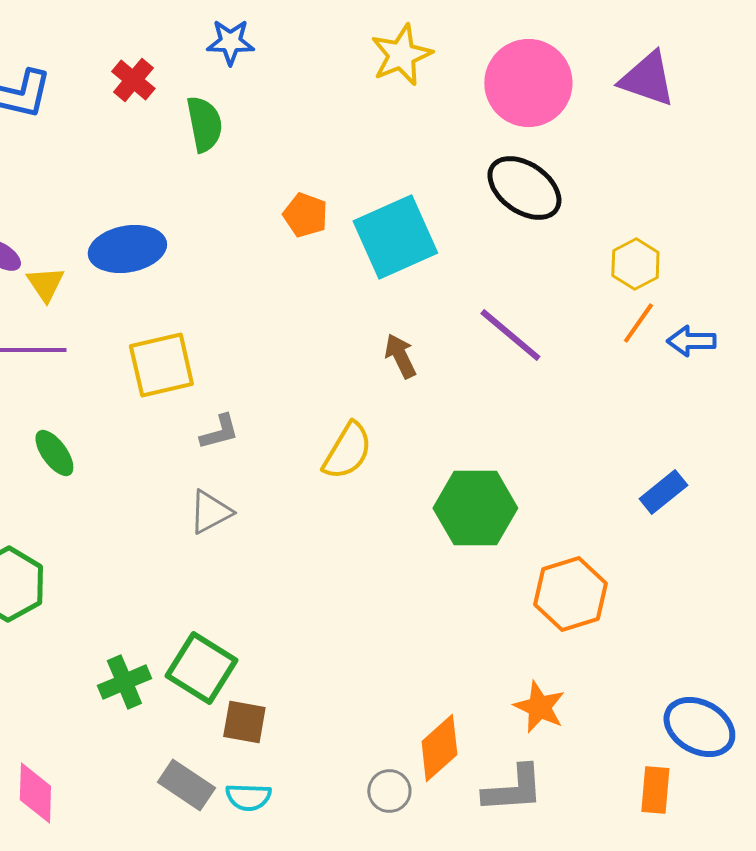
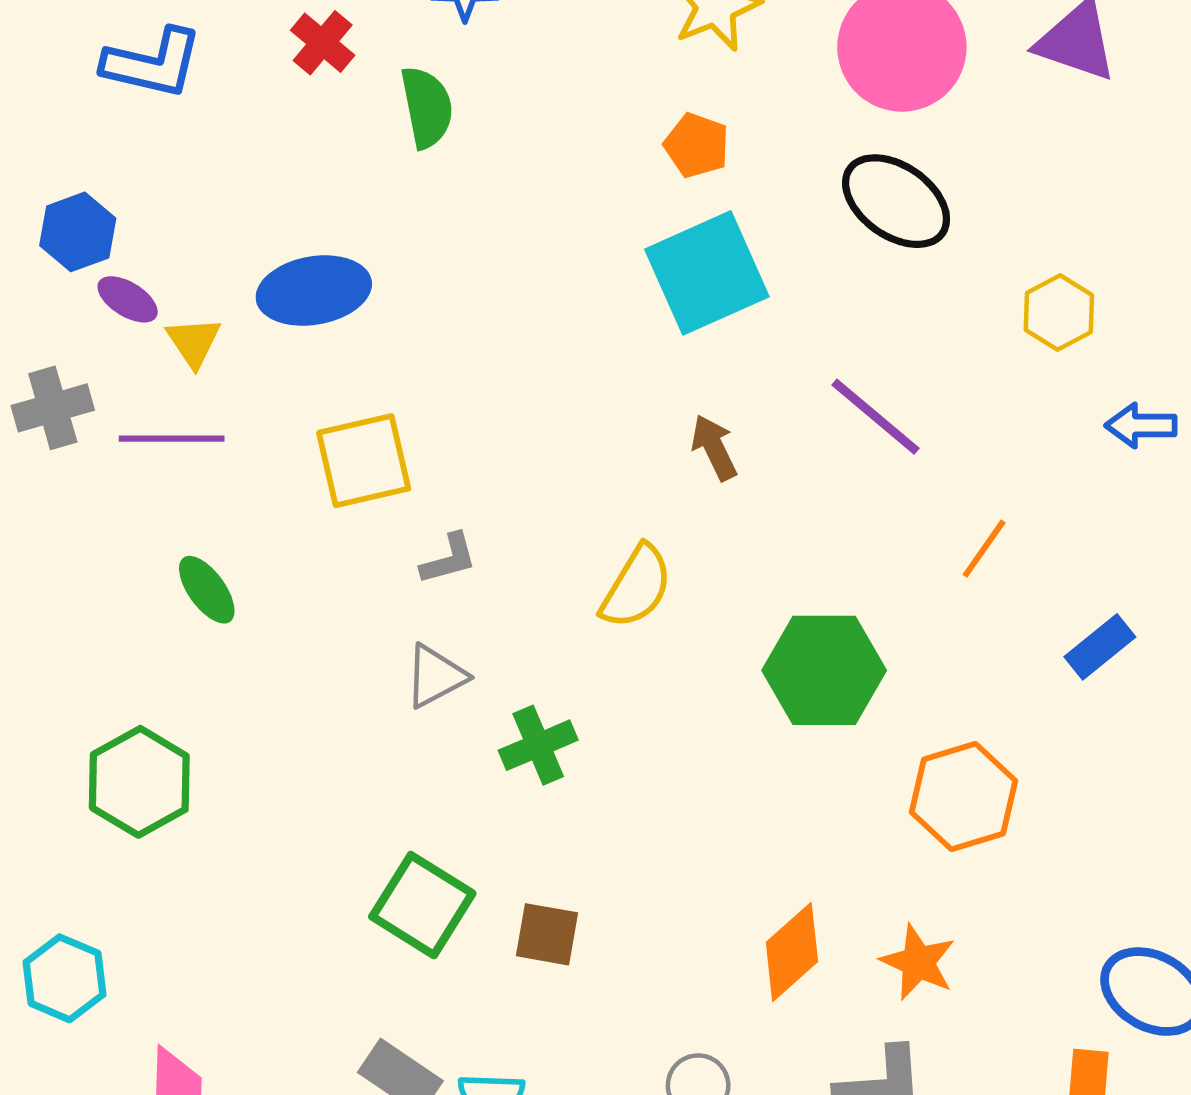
orange pentagon: (305, 215) -> (697, 145), moved
orange line: (638, 323) -> (984, 549), moved
green cross: (124, 682) -> (538, 745), moved
brown square: (244, 722) -> (547, 934), moved
orange diamond: (439, 748) -> (792, 952), moved

